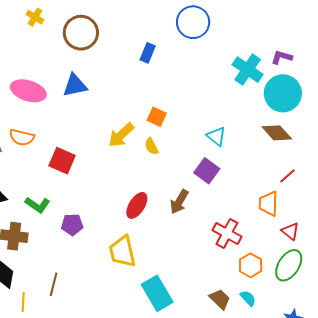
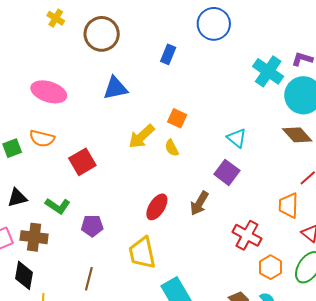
blue triangle: (75, 85) -> (115, 88), moved
red square: (62, 161) -> (82, 162), turned 36
brown line: (54, 284) -> (89, 279), moved

